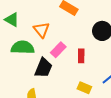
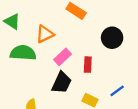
orange triangle: (41, 30) -> (45, 34), turned 42
black trapezoid: (43, 68) -> (62, 83), moved

